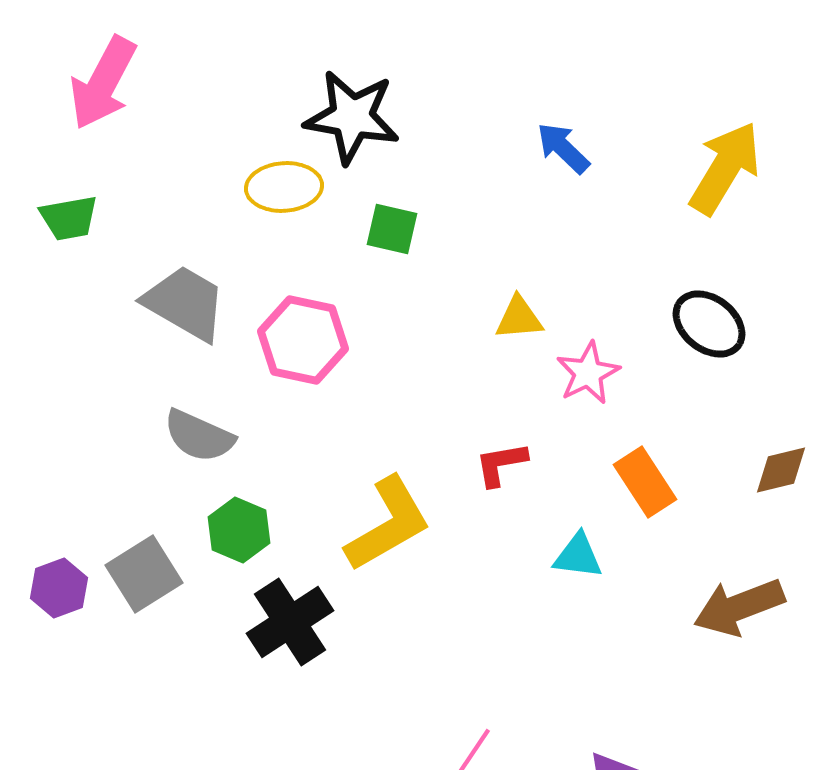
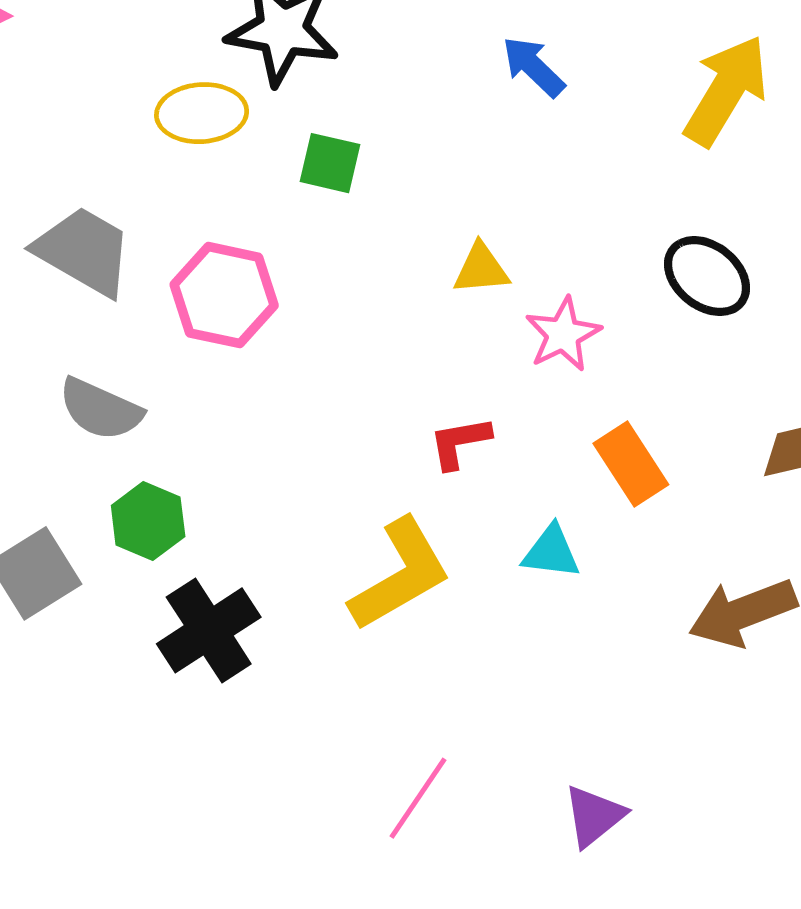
yellow L-shape: (388, 524) -> (400, 575), moved

